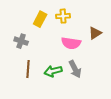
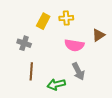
green arrow: (53, 71) -> (56, 84), moved

